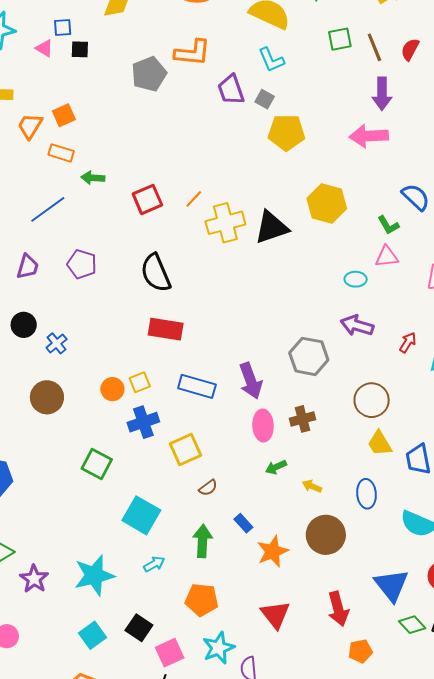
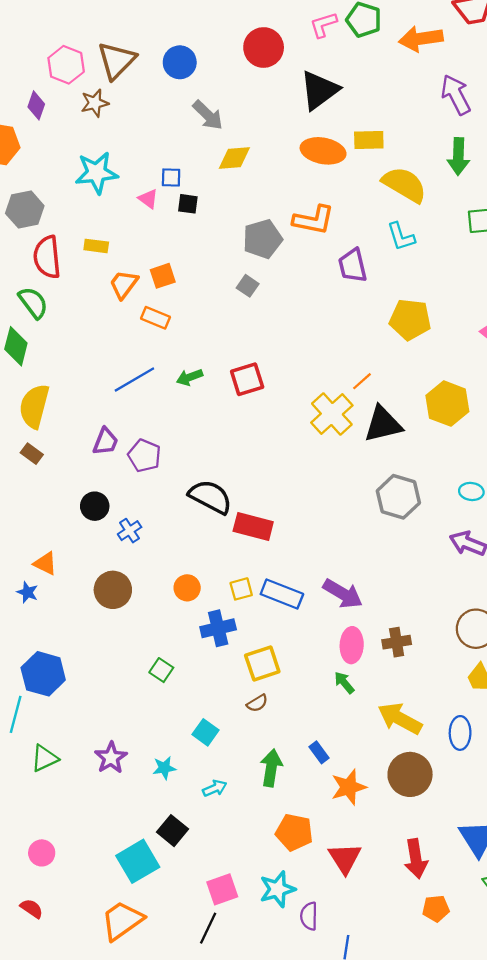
gray square: (265, 99) -> (248, 286), moved
green arrow: (93, 178) -> (190, 377), moved, turned -30
orange line: (194, 199) -> (362, 381), moved
yellow cross: (225, 223) -> (332, 414), turned -33
purple pentagon: (82, 264) -> (144, 456), moved
black semicircle: (156, 273) -> (210, 497), moved, turned 135
gray hexagon: (309, 356) -> (398, 497), moved
purple arrow: (251, 381) -> (343, 594), turned -45
yellow square: (140, 382) -> (241, 589), moved
green square: (97, 464) -> (161, 670), size x0.7
green arrow: (276, 467) -> (344, 683), moved, turned 70
yellow arrow: (312, 486) -> (400, 719), size x2.0
brown semicircle: (208, 488) -> (257, 703), moved
cyan square: (141, 515) -> (206, 732), size x0.6
cyan star: (94, 575) -> (164, 768), moved, size x0.5
purple star: (34, 579) -> (111, 758), moved
orange pentagon: (202, 600) -> (294, 832), moved
black square: (139, 628) -> (172, 831), moved
cyan square: (93, 635) -> (138, 861), size x1.4

